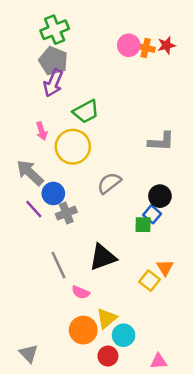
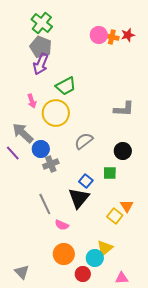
green cross: (55, 30) -> (42, 23), turned -30
purple line: (34, 209) -> (13, 153), moved
blue square: (152, 214) -> (86, 181), moved
black triangle: (103, 257) -> (79, 198), turned -30
yellow triangle: (107, 318) -> (105, 248), moved

